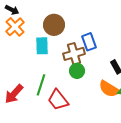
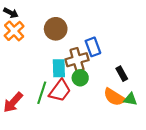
cyan rectangle: (42, 46) -> (59, 68), moved
red trapezoid: (58, 100) -> (60, 91), moved, turned -105

